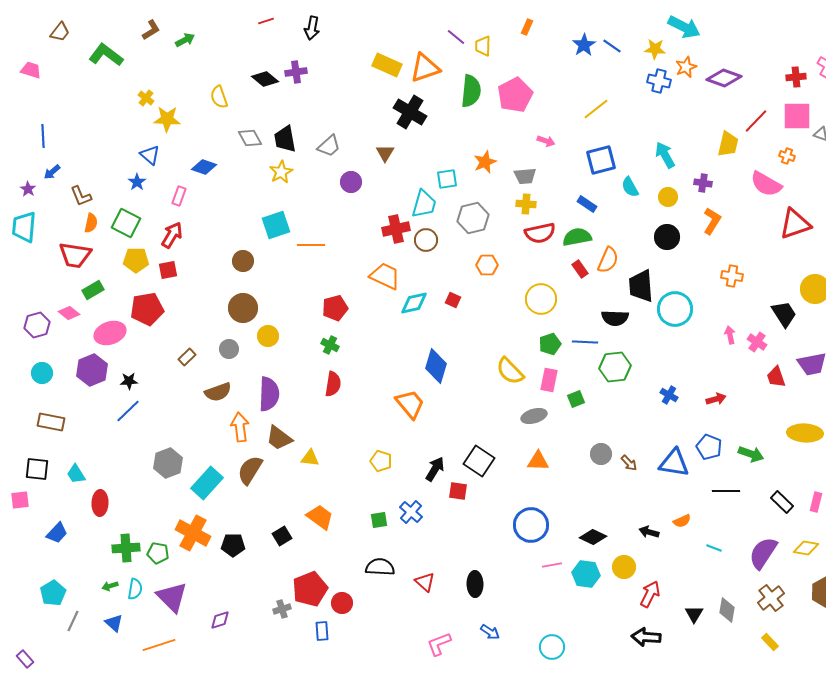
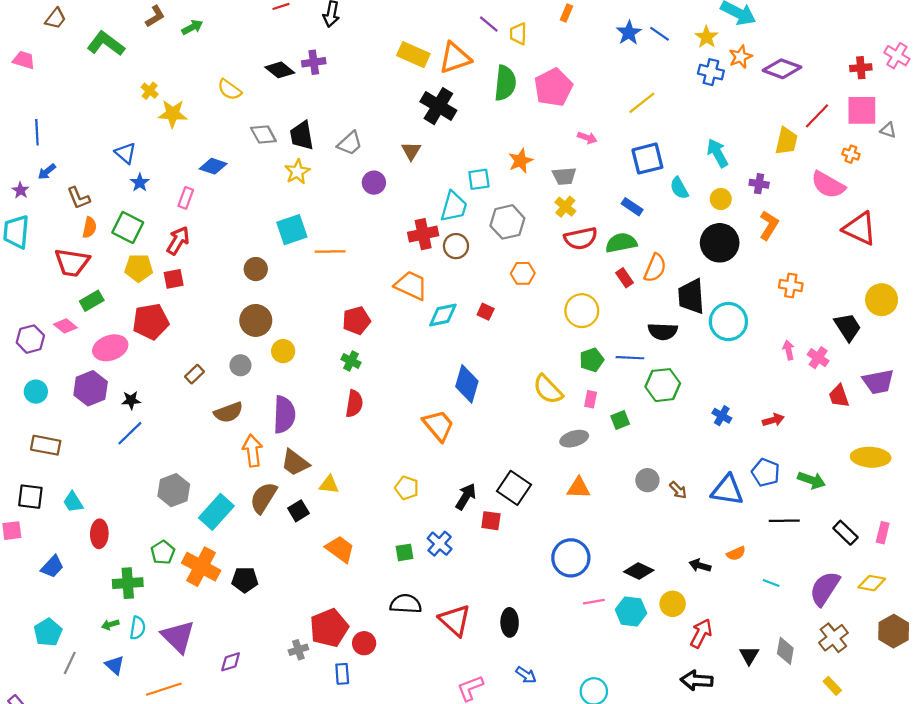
yellow star: (655, 49) -> (707, 37), turned 30
yellow semicircle: (219, 97) -> (230, 90), turned -35
blue triangle: (150, 155) -> (126, 153), moved
yellow cross: (526, 204) -> (565, 207), turned 36
red triangle: (795, 224) -> (860, 229), turned 44
black circle: (667, 237) -> (720, 243), size x1.4
pink rectangle: (549, 380) -> (591, 399), size x0.7
black square: (282, 536) -> (298, 511), moved
green pentagon: (158, 553) -> (163, 552), moved, turned 30
red triangle: (425, 582) -> (455, 620), size x1.5

